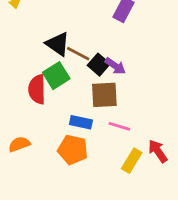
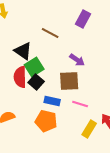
black triangle: (58, 44) -> (23, 51), moved
brown line: (78, 54) -> (50, 33), moved
black square: (99, 65) -> (36, 82), moved

